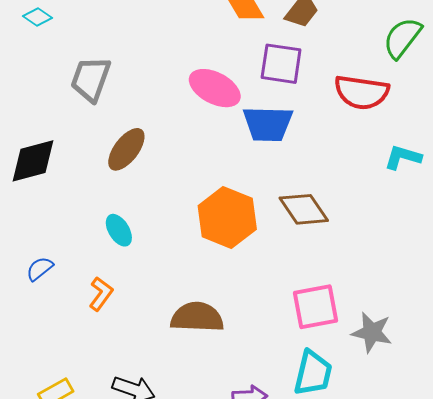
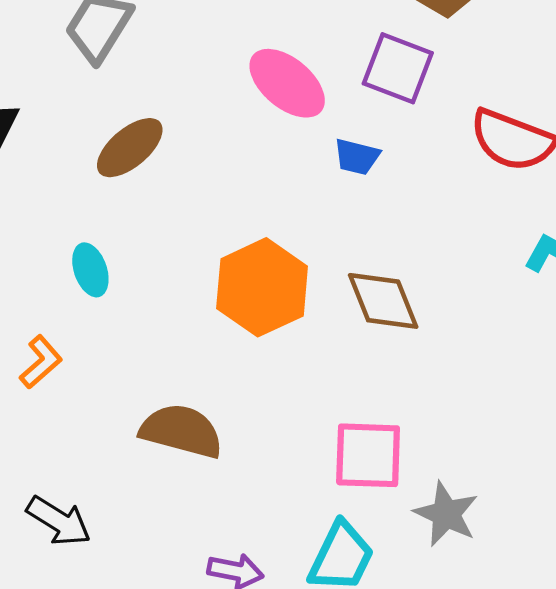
blue trapezoid: (268, 124) -> (357, 157), size x0.6

